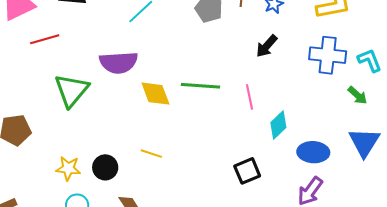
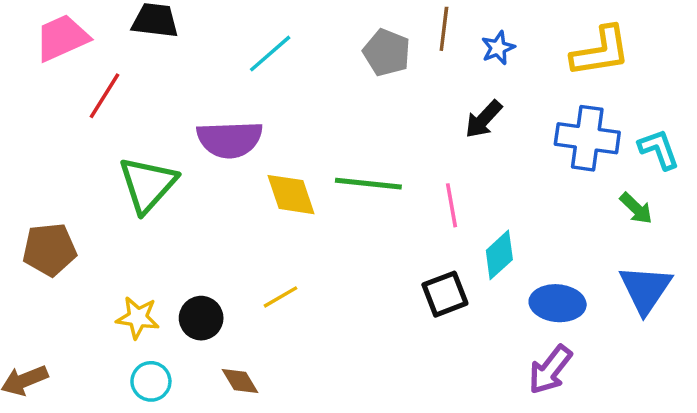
red line: (45, 39) -> (104, 96), turned -44
yellow line: (151, 154) -> (281, 297), turned -50
black square: (247, 171) -> (445, 294), moved

